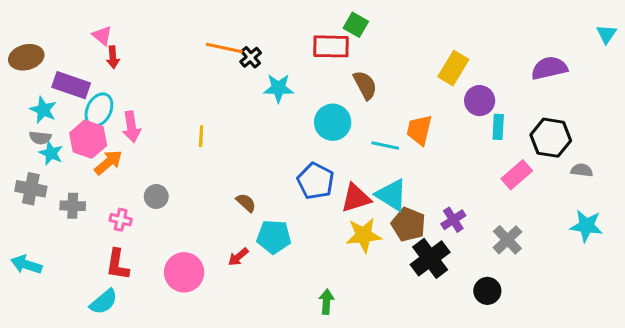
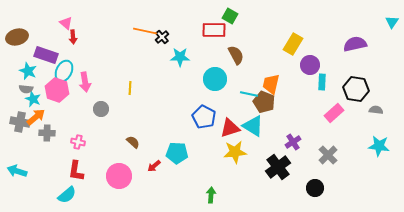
orange arrow: (108, 162) -> (36, 117), moved
gray circle: (156, 196) -> (101, 109), moved
brown semicircle: (246, 203) -> (133, 142), moved
brown pentagon: (408, 224) -> (264, 102), moved

